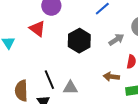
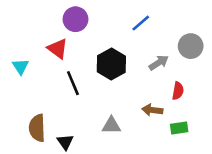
black line: (49, 80) -> (73, 83), moved
gray triangle: (70, 88) -> (111, 125), moved

